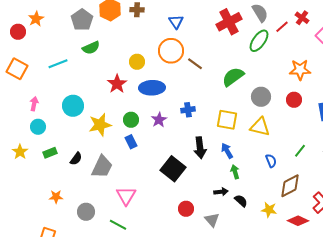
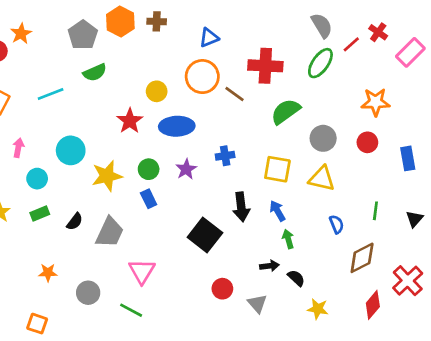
blue triangle: (176, 22) -> (209, 38), turned 42
red cross: (229, 22) -> (265, 66), moved, turned 30
cyan circle: (38, 127) -> (37, 179), moved
green line: (300, 151) -> (375, 211), turned -32
yellow star: (269, 210) -> (318, 309), moved
red diamond: (298, 221) -> (373, 305), turned -75

